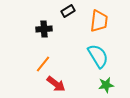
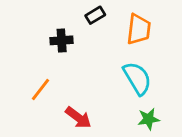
orange line: (43, 64) -> (41, 90), moved

